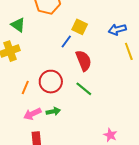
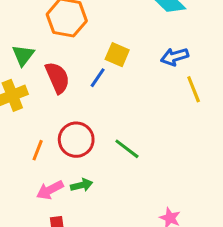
green triangle: (18, 25) -> (23, 55), turned 35
red semicircle: (84, 61) -> (57, 78), moved

